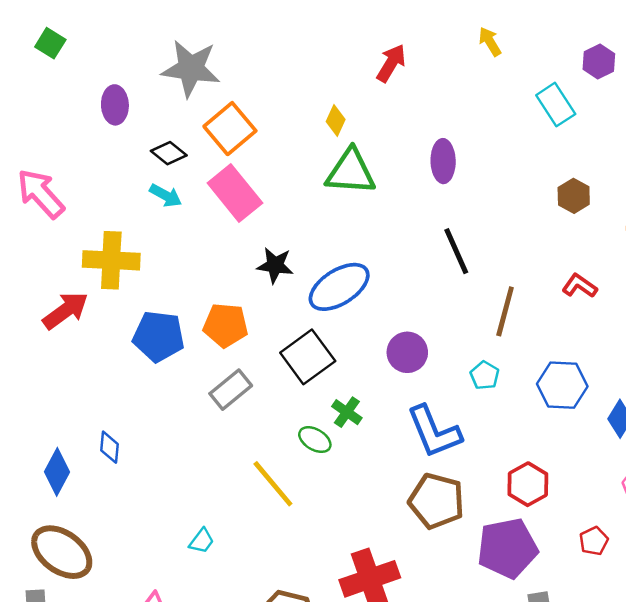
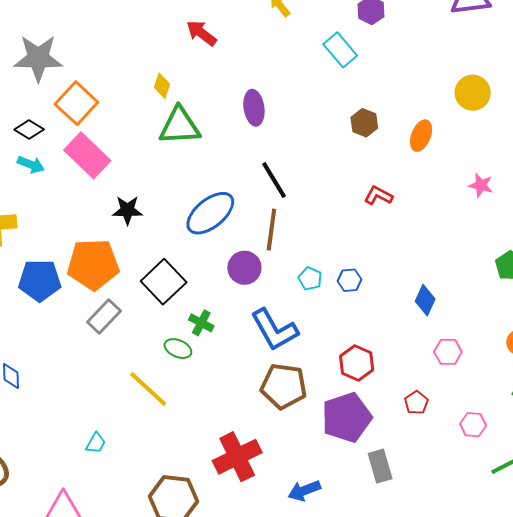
red arrow: (391, 63) -> (201, 33), turned -76
blue ellipse: (339, 287) -> (210, 213), moved
brown line: (505, 311) -> (271, 230), moved
orange pentagon: (226, 325) -> (93, 264), size x1.4
blue hexagon: (562, 385) -> (349, 280), moved, size x0.6

